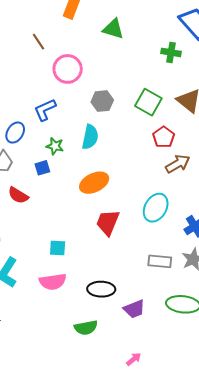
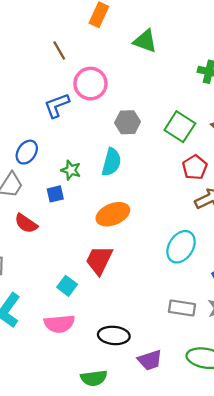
blue L-shape: (45, 110) -> (57, 105), moved
red trapezoid: (108, 222) -> (99, 260), moved
cyan square: (58, 248) -> (67, 286), turned 30

